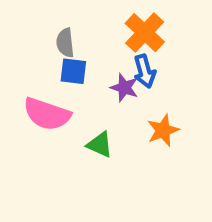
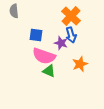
gray semicircle: (65, 43) -> (14, 11), moved
pink semicircle: (47, 114) -> (44, 56), moved

